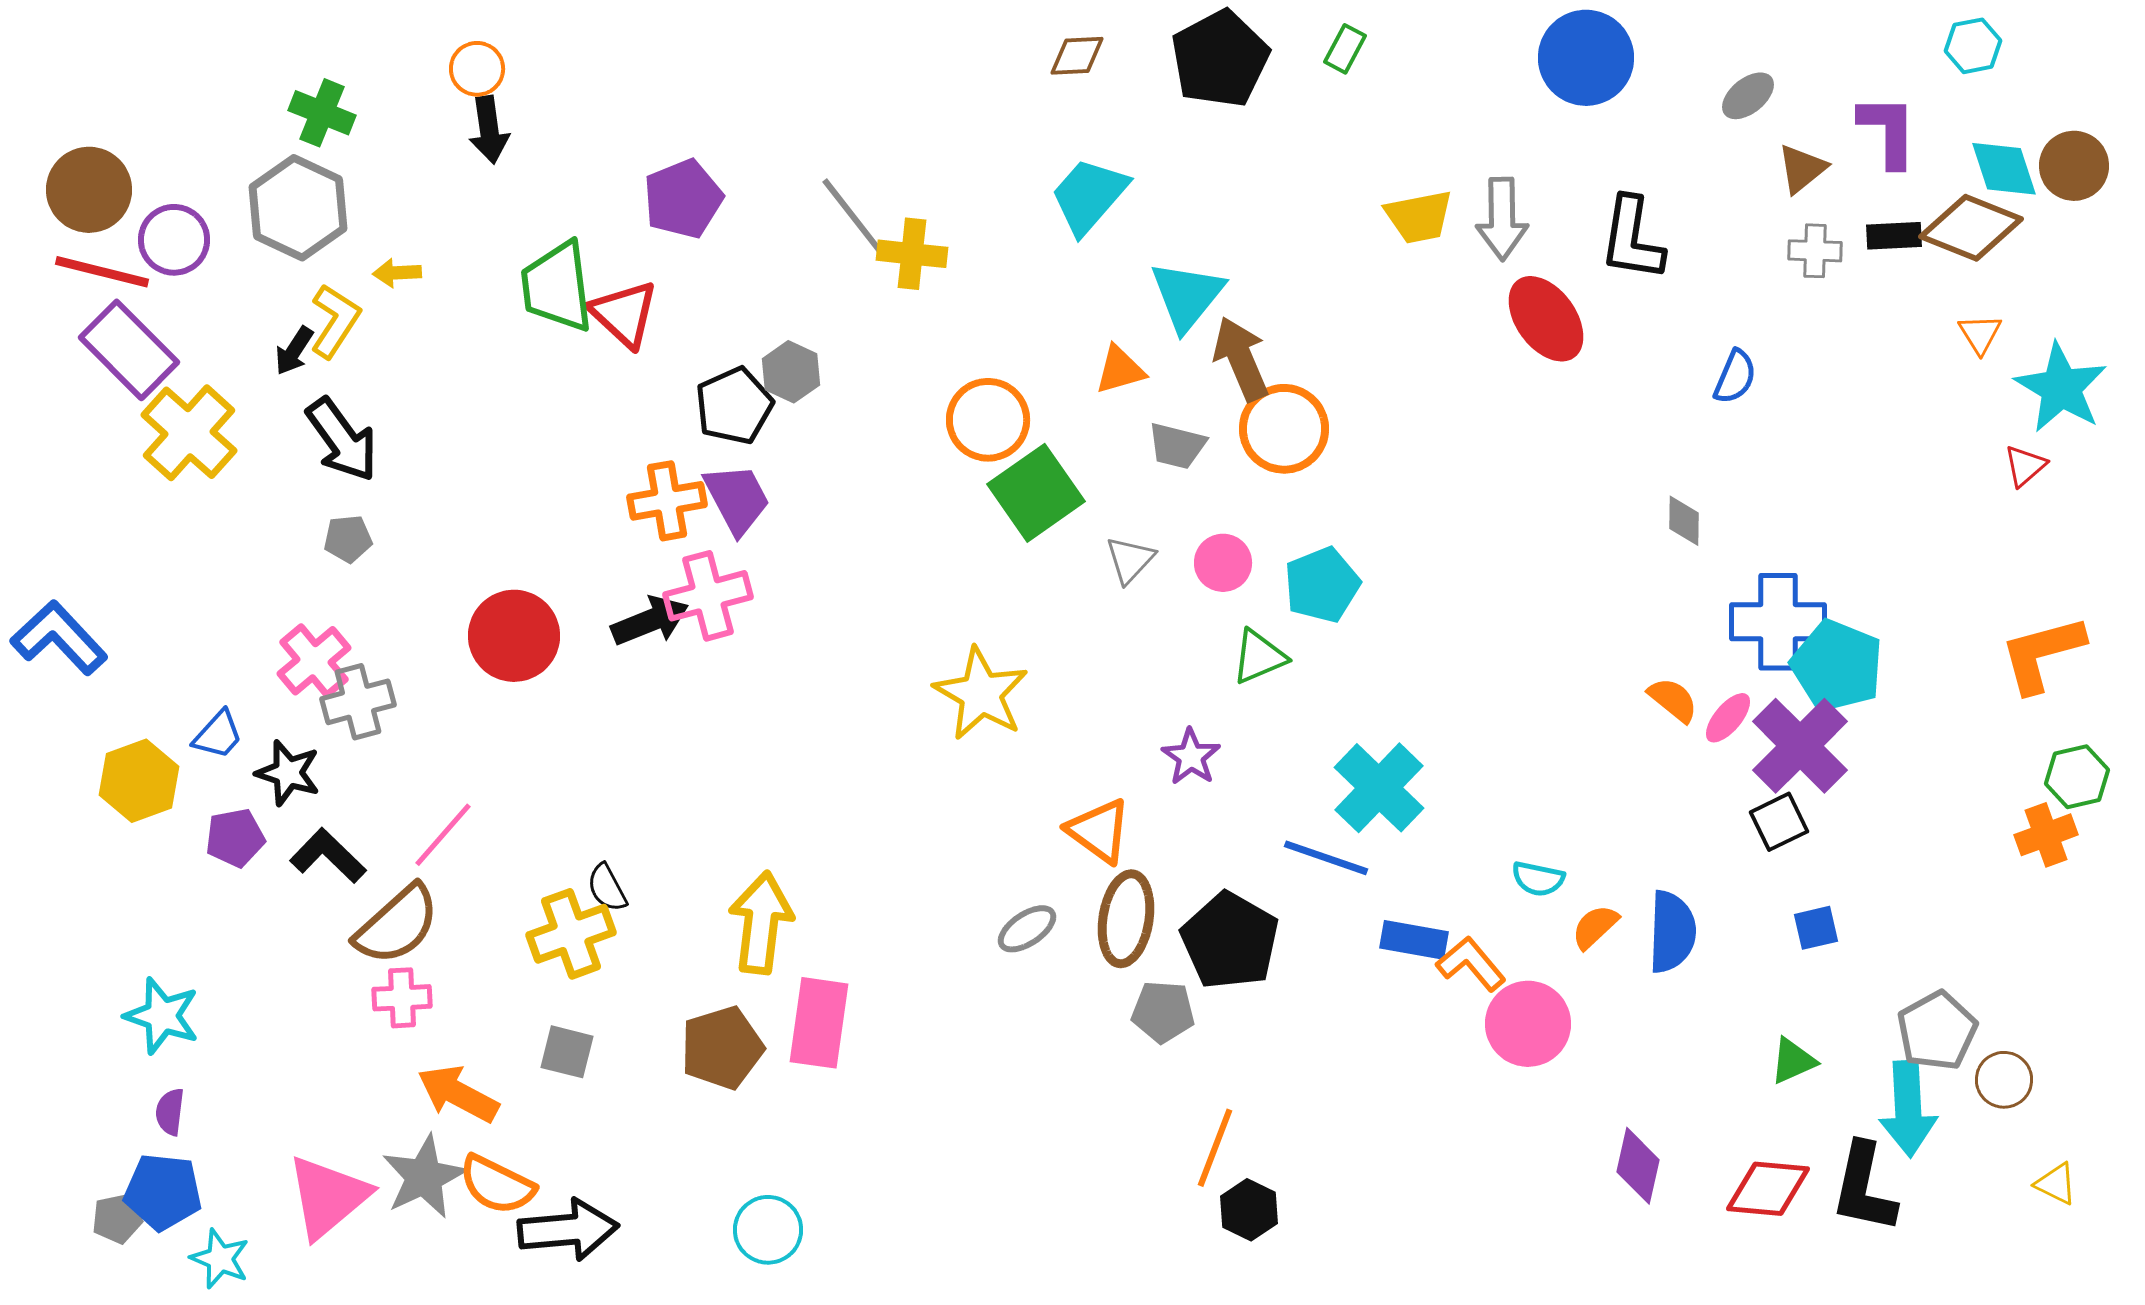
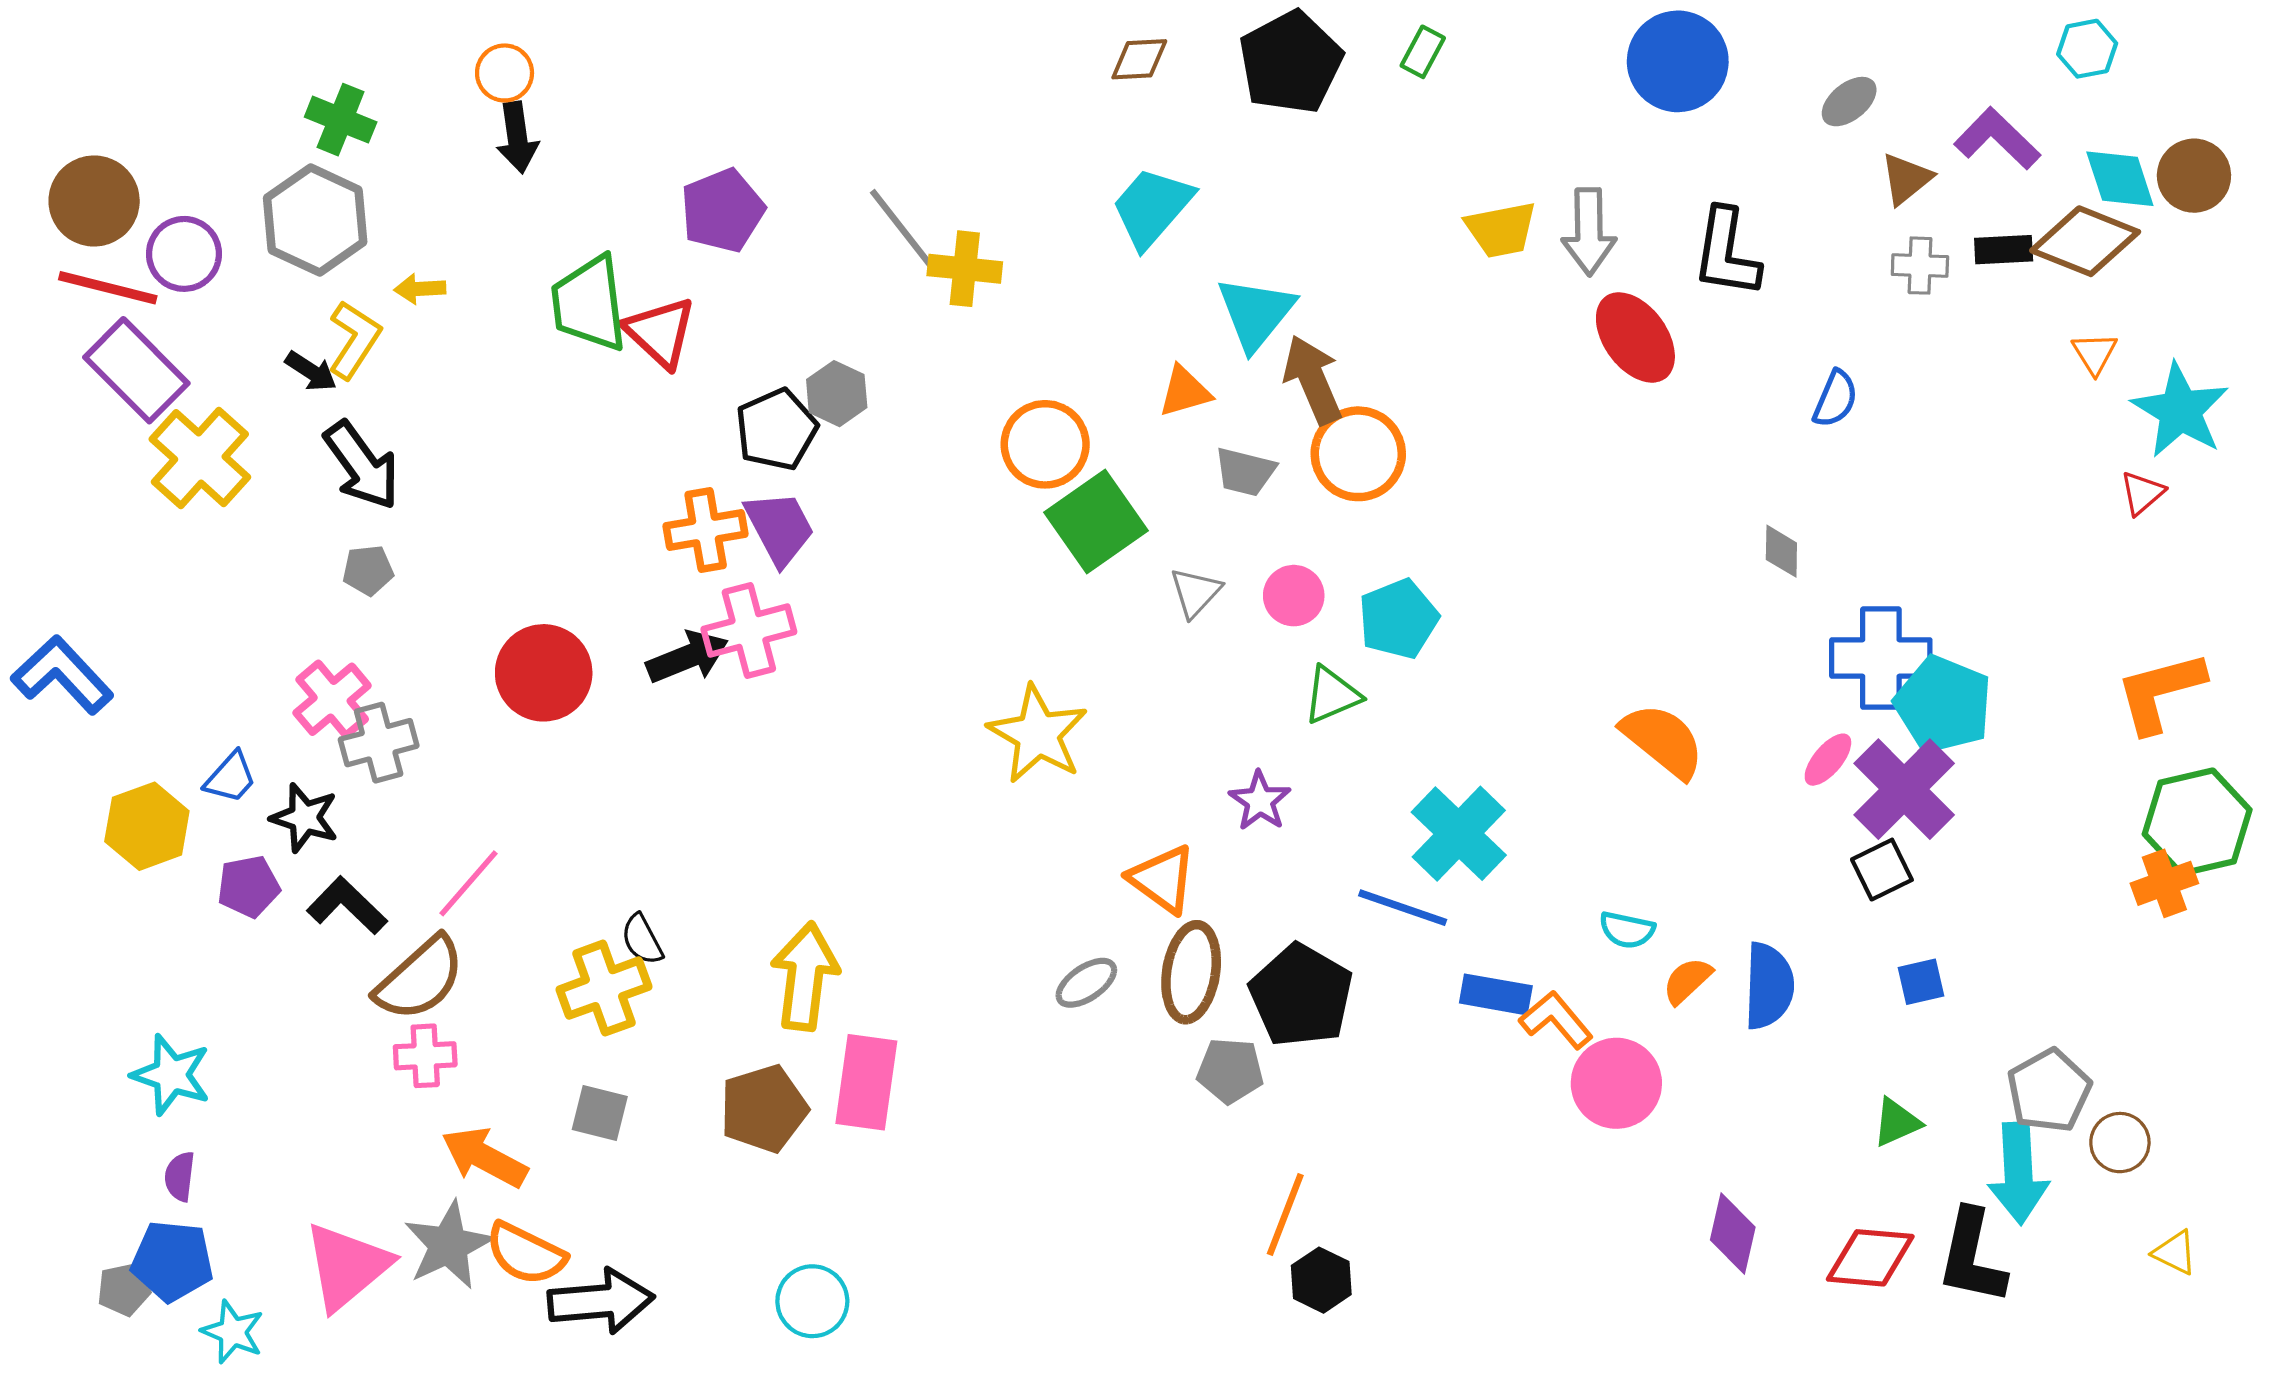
purple L-shape: (1888, 131) -> (1997, 139), turned -46
black arrow: (294, 351) -> (311, 371), turned -90
orange semicircle: (1673, 700) -> (1663, 741), moved, size x1.6
green hexagon: (2077, 777) -> (2197, 822), size x1.6

